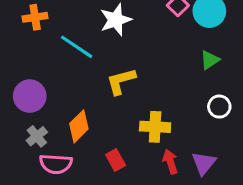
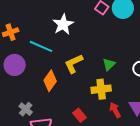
green triangle: (210, 60) -> (109, 64), moved
purple circle: (30, 96) -> (15, 65), moved
orange diamond: (79, 126) -> (50, 81), moved

